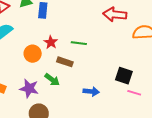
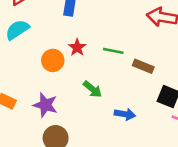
brown rectangle: (65, 62) -> (143, 66), moved
green arrow: (52, 80) -> (92, 89), moved

